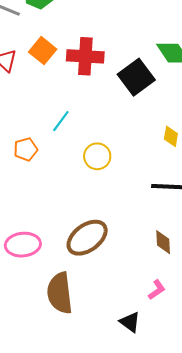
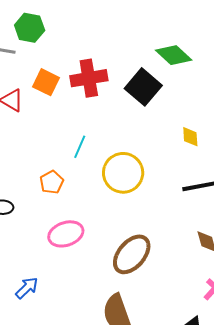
yellow circle: (97, 156) -> (123, 173), size x1.5
pink ellipse: (23, 245) -> (66, 234), moved

